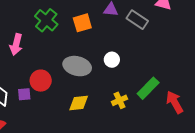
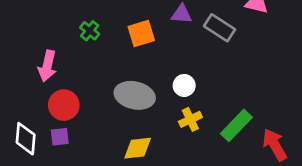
green cross: (46, 20) -> (90, 31), size x0.6
red circle: (41, 81) -> (64, 105), moved
yellow cross: (119, 100) -> (190, 119), moved

